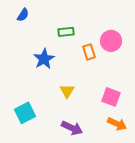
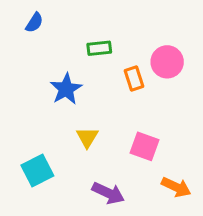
yellow triangle: (67, 91) -> (87, 137), moved
pink square: (111, 97) -> (144, 146), moved

